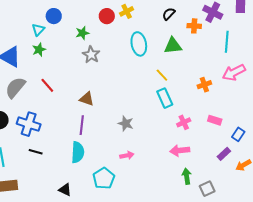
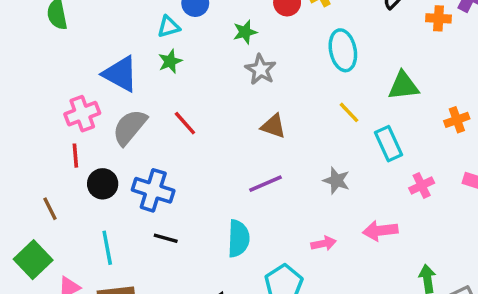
cyan triangle: (38, 30) -> (169, 27), turned 32
green triangle: (173, 46) -> (403, 86), moved
yellow line: (162, 75) -> (349, 112), moved
brown triangle: (87, 99) -> (273, 126), moved
gray star: (126, 123) -> (336, 181), moved
purple line: (82, 125) -> (266, 184), moved, turned 60
pink arrow: (180, 151) -> (380, 231), moved

